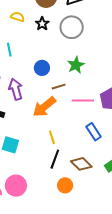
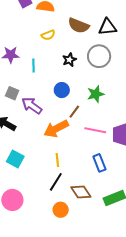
yellow semicircle: (17, 17) -> (48, 35), turned 128
black star: (42, 24) -> (69, 60), moved
brown line: (59, 87) -> (74, 112), turned -48
purple arrow: (16, 89) -> (32, 106), turned -50

